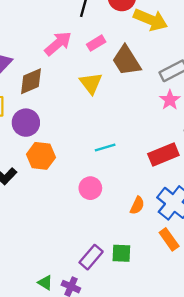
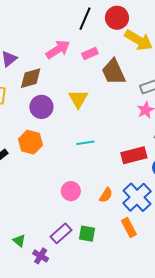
yellow triangle: (91, 83) -> (78, 99), moved
purple circle: (26, 123) -> (41, 107), moved
pink circle: (90, 188) -> (71, 191), moved
green triangle: (45, 283) -> (19, 241), moved

